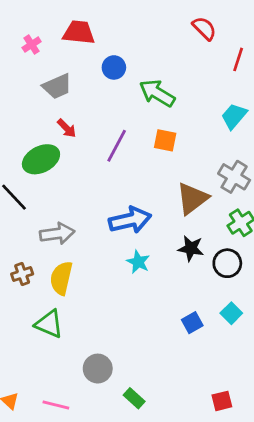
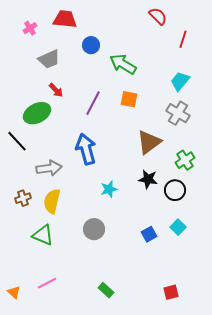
gray cross: (234, 177) -> (178, 113), moved
blue arrow: (130, 220) -> (86, 149), moved, turned -92
cyan star: (138, 262) -> (109, 189), turned 30
gray circle: (98, 369) -> (94, 229), moved
pink line: (56, 405) -> (47, 283), moved, turned -42

